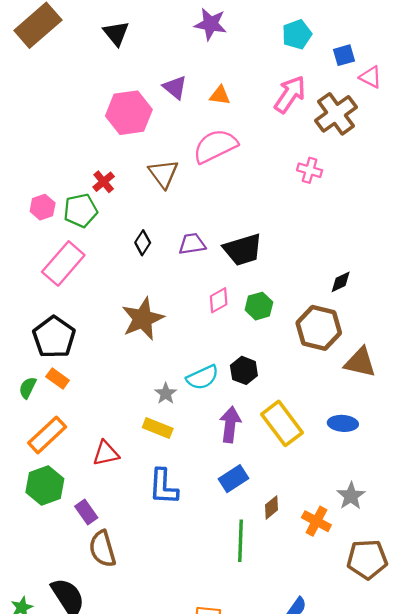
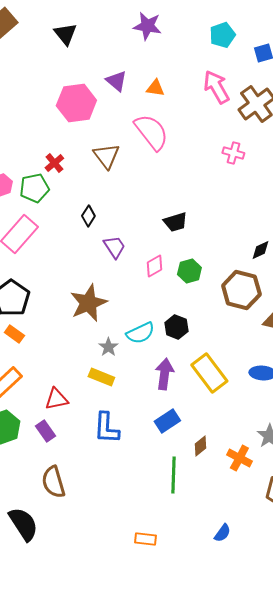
pink arrow: (290, 94) -> (216, 87), turned -64
pink semicircle: (215, 146) -> (151, 132), turned 78
purple trapezoid: (192, 244) -> (114, 247), moved, turned 65
black trapezoid: (243, 250) -> (175, 222), size x0.7
brown star: (143, 319) -> (88, 303), moved
purple rectangle: (86, 512) -> (45, 431), moved

